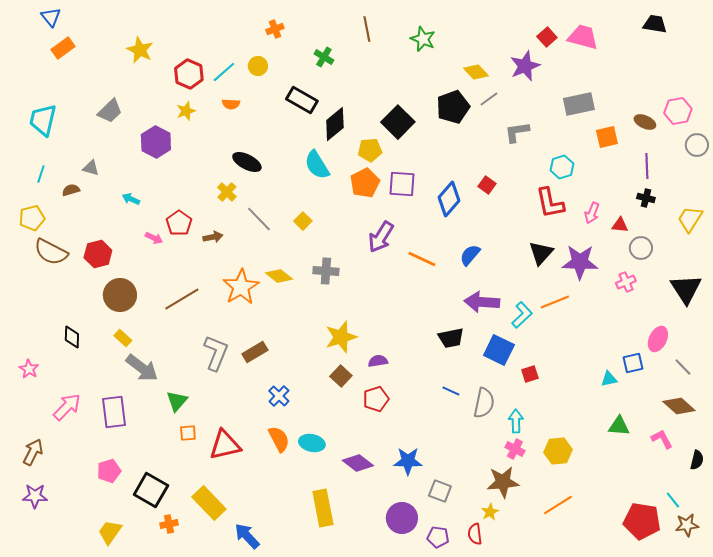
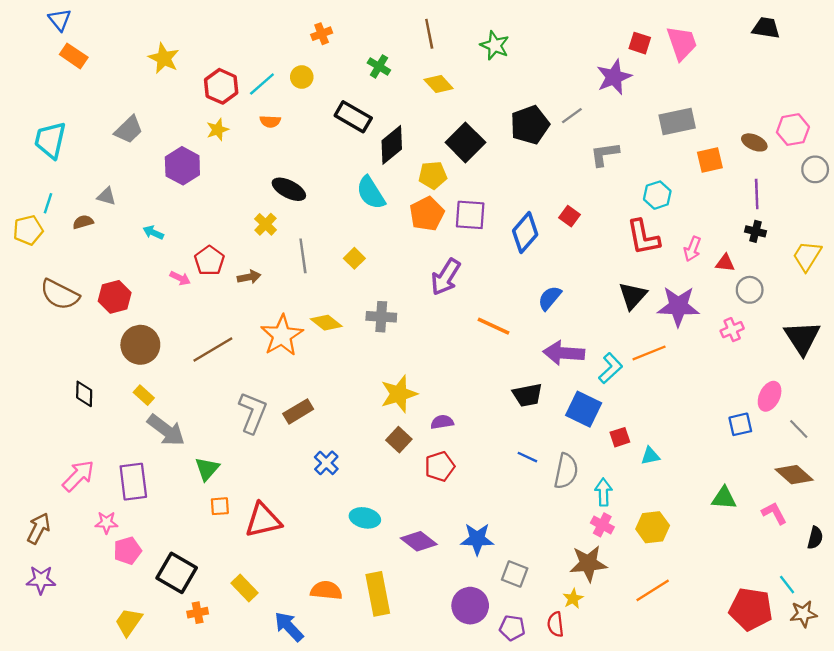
red square: (547, 37) -> (640, 43), turned -30
pink trapezoid: (583, 37) -> (682, 43), turned 56
orange rectangle: (63, 48) -> (74, 56), turned 70
yellow diamond: (476, 72) -> (439, 84), moved
yellow pentagon: (32, 218) -> (28, 230), moved
gray line: (259, 219) -> (303, 256), turned 36
orange line: (422, 259) -> (494, 326), moved
pink star: (29, 369) -> (106, 523), moved, turned -30
cyan triangle: (609, 379) -> (650, 456), moved
orange semicircle: (279, 439) -> (326, 590), moved, turned -56
yellow rectangle: (209, 503) -> (244, 588), size x0.7

